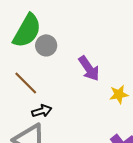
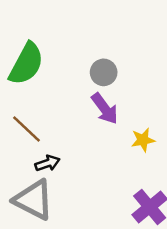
gray circle: (46, 45) -> (104, 72), moved

